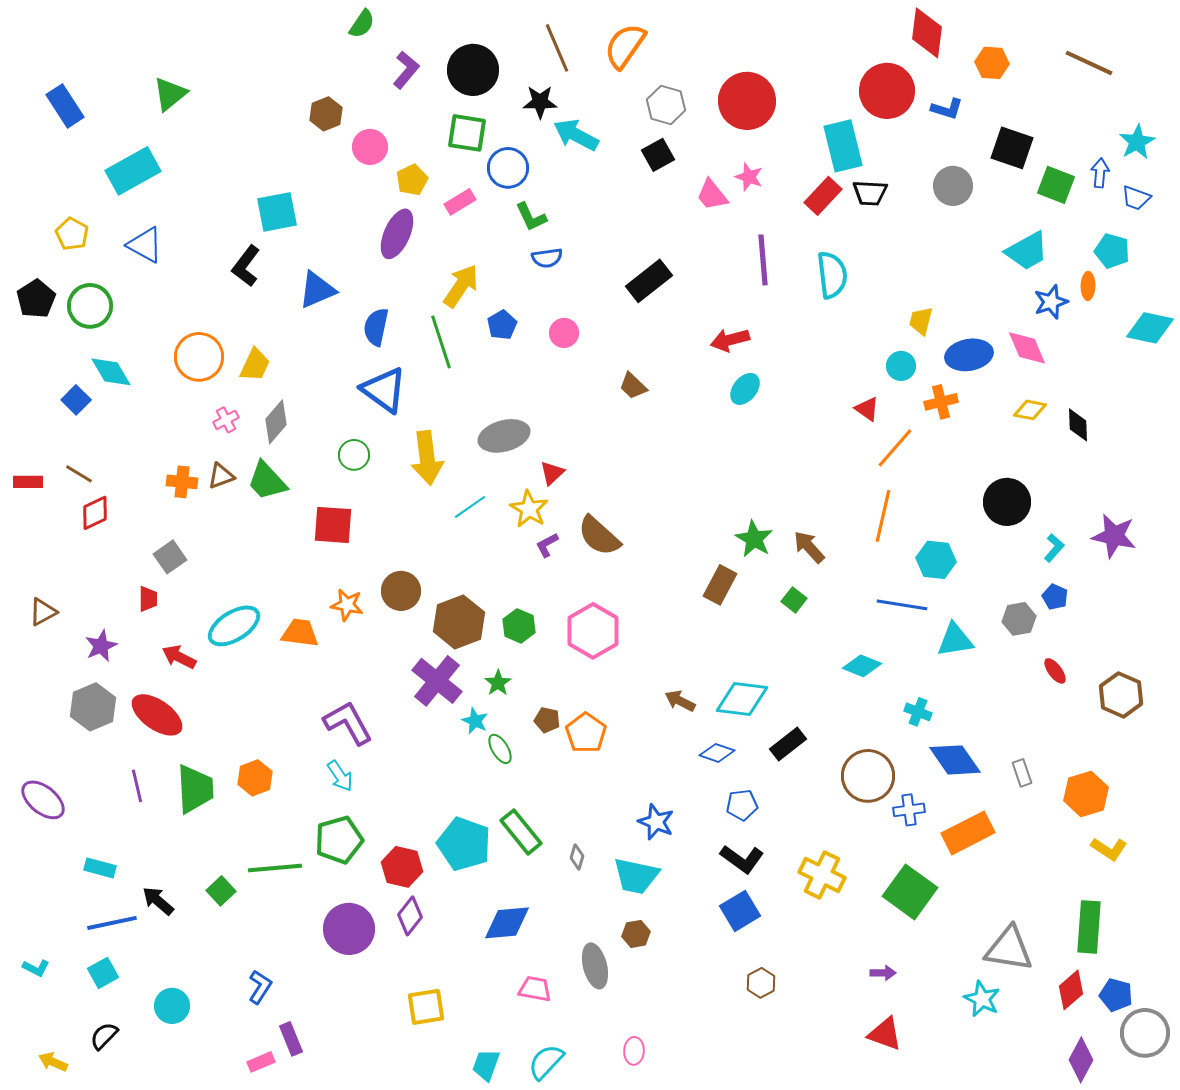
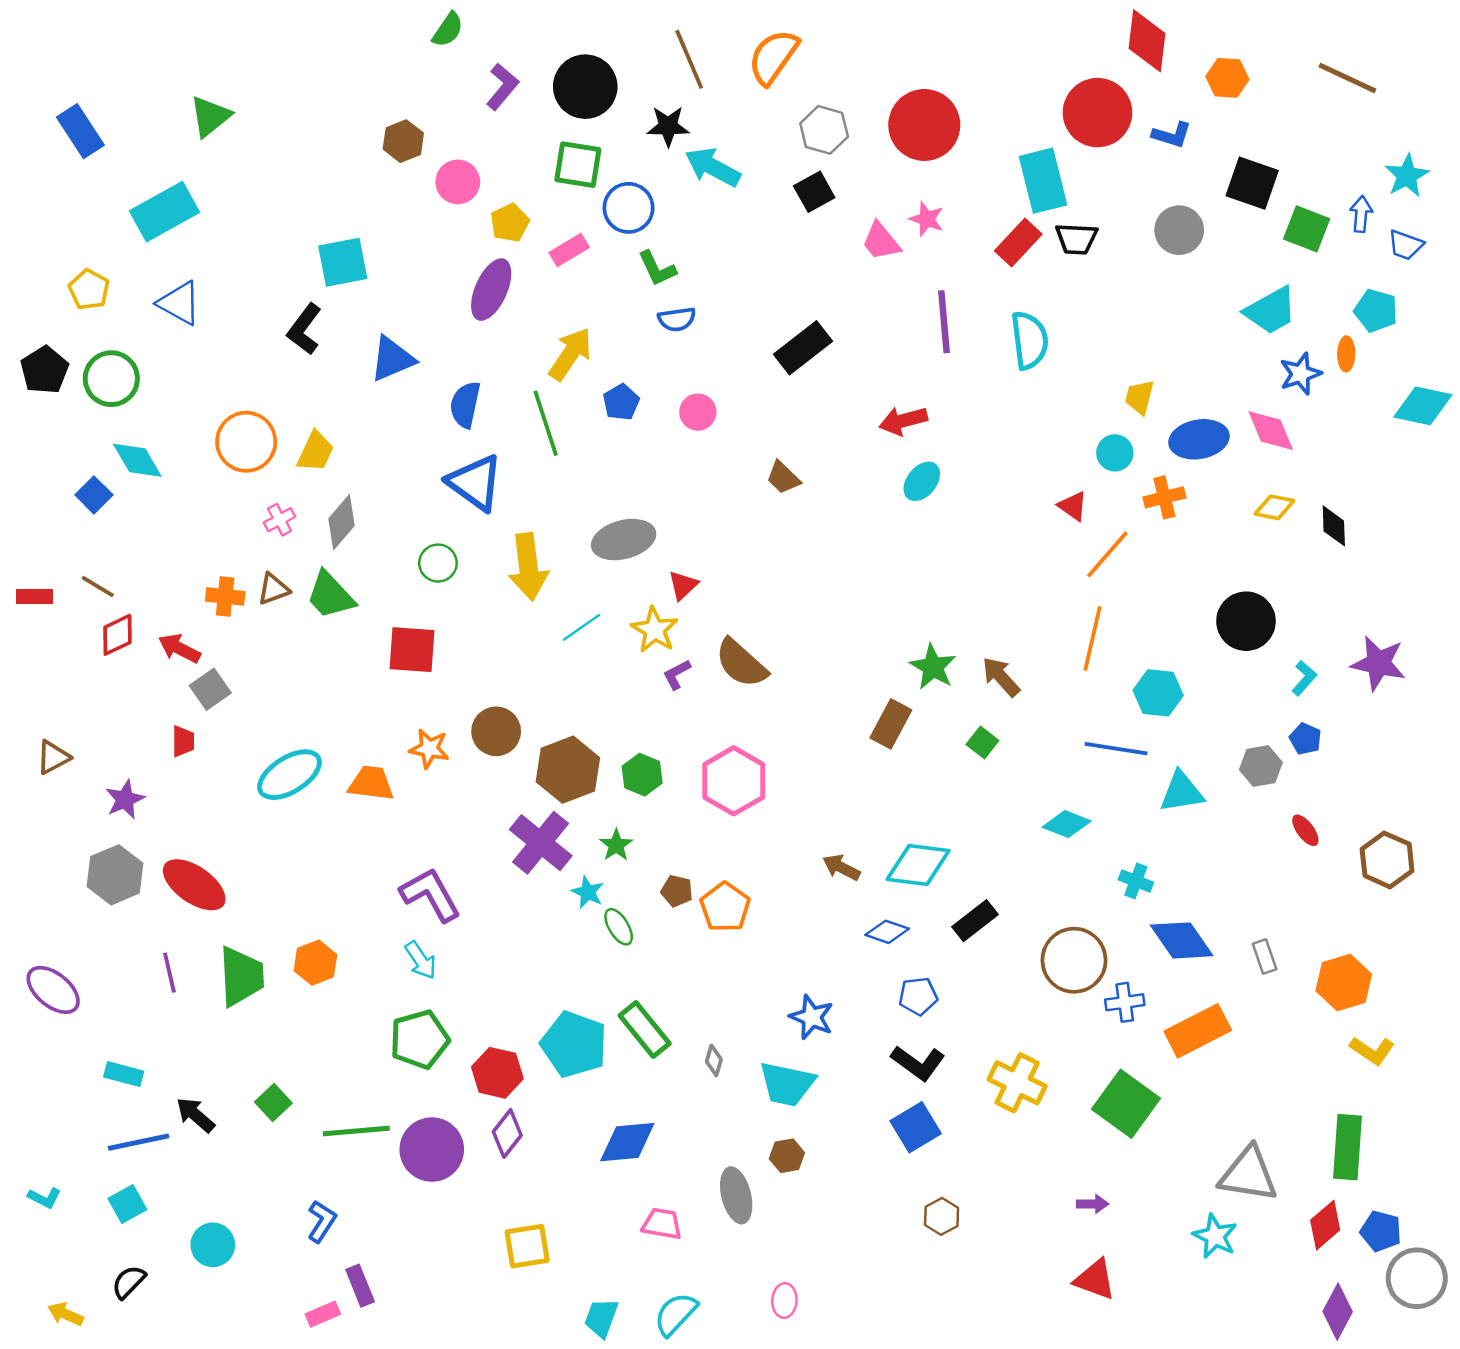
red arrow: (179, 657) -> (179, 648), moved
green line: (275, 868) -> (356, 1131), moved

